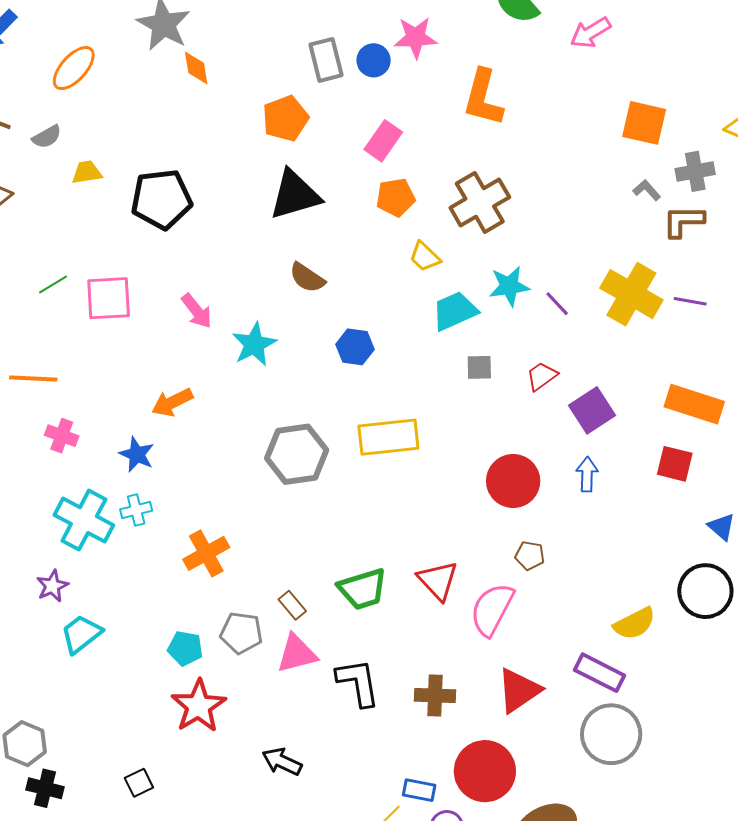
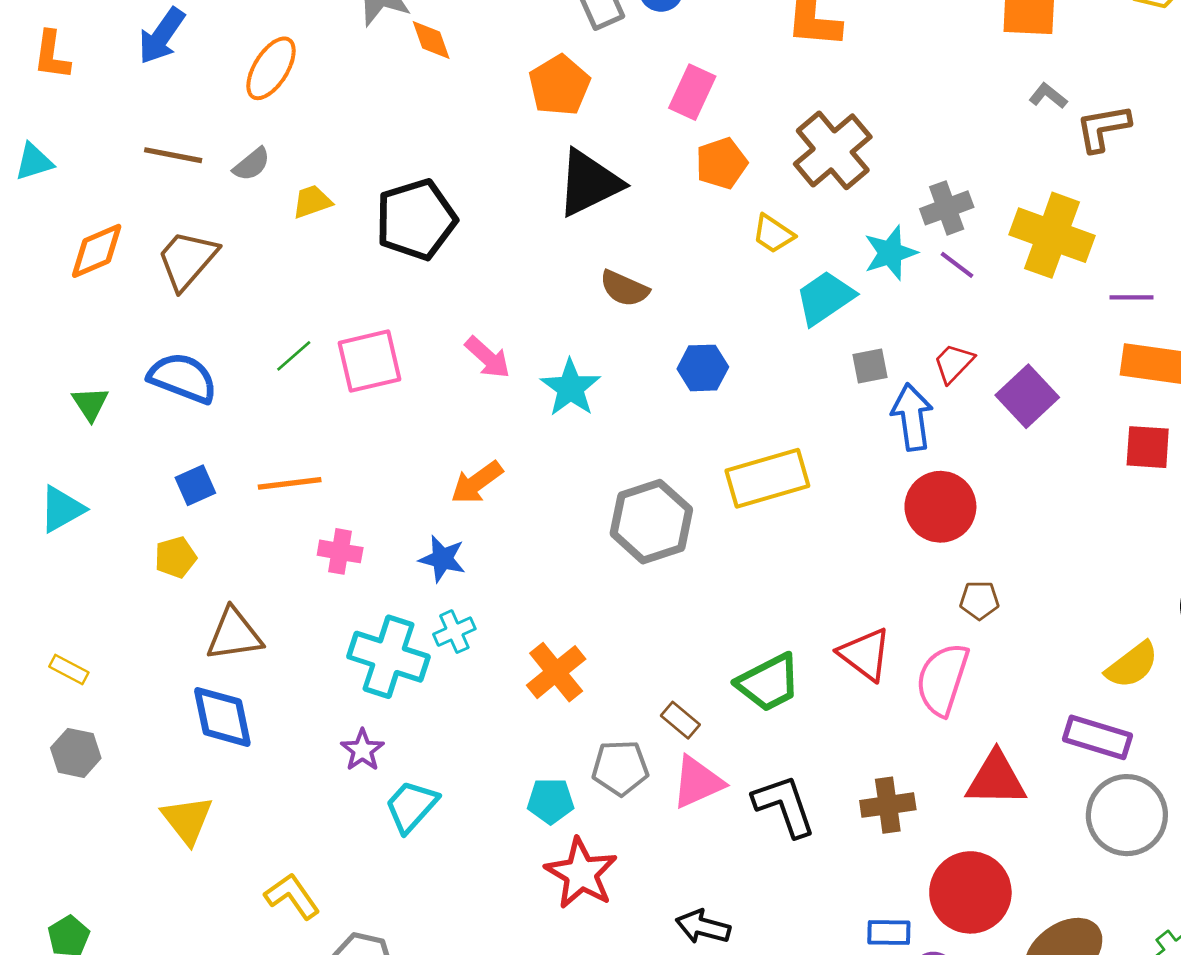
gray cross: (695, 171) -> (947, 208), moved
purple line: (690, 301) -> (1132, 297), moved
blue arrow: (587, 474) -> (912, 417), moved, size x1.4
red triangle: (519, 690) -> (996, 779), turned 45

